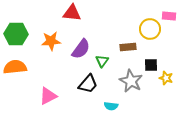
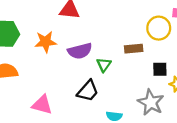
purple semicircle: (81, 49) -> (80, 51), turned 40
gray star: (131, 81) -> (151, 102), moved
pink triangle: (48, 96) -> (42, 105), turned 42

